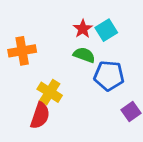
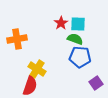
cyan square: (106, 30) -> (78, 24), turned 35
green semicircle: (84, 55) -> (75, 39), moved

